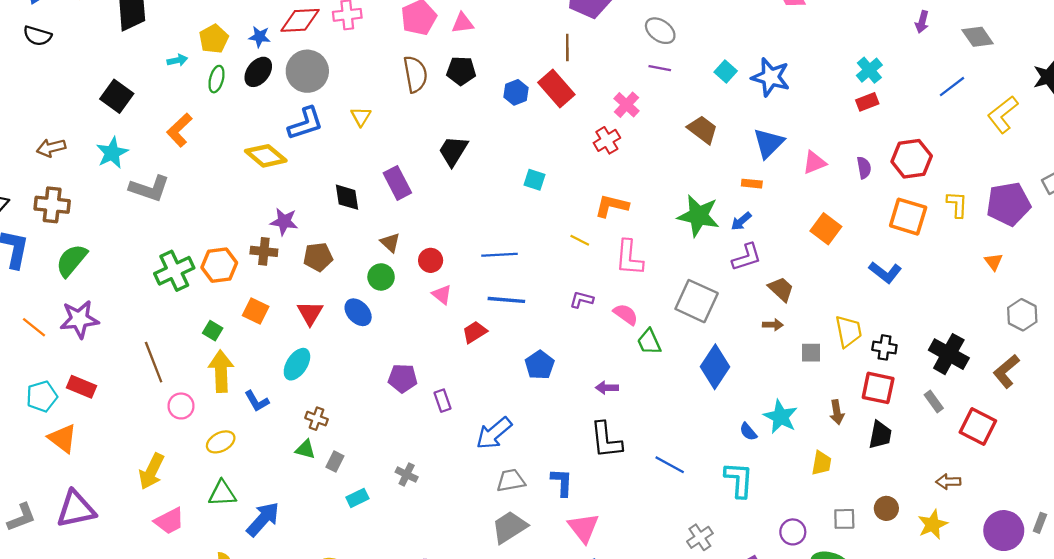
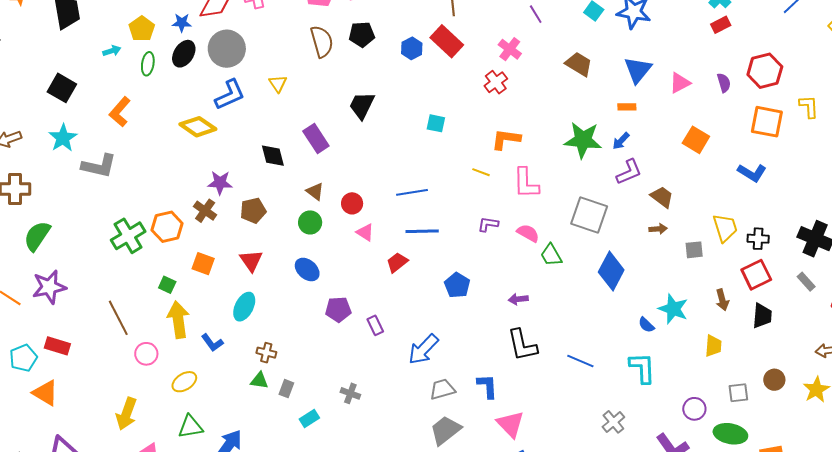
purple line: (660, 68) -> (536, 14), turned 54
brown cross: (264, 251) -> (205, 211), turned 35
blue ellipse: (358, 312) -> (307, 270), moved
red square: (878, 388) -> (756, 275), turned -32

